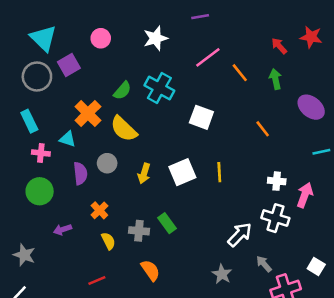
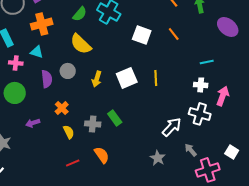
orange cross: (88, 113) -> (42, 24), moved, turned 30
orange line: (263, 129) -> (174, 34), moved
cyan line: (321, 152) -> (207, 62), moved
red line: (97, 281) -> (73, 163), moved

